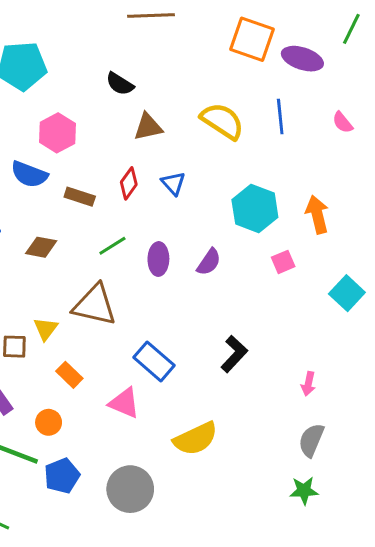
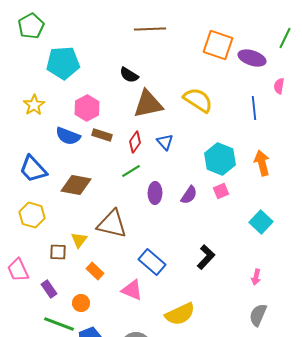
blue line: (280, 116) -> (254, 108), moved
pink semicircle: (342, 122) -> (279, 86), moved, turned 49
brown triangle: (148, 127) -> (148, 104), size x1.5
brown rectangle: (80, 197) -> (102, 135), moved
green line: (112, 246) -> (131, 171), moved
brown diamond: (41, 247) -> (76, 185), size x1.4
pink square: (283, 262) -> (221, 191), moved
cyan square: (347, 293) -> (261, 222), moved

